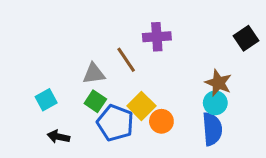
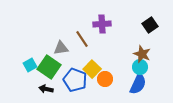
black square: (246, 38) -> (150, 25), moved
green square: (95, 101) -> (49, 67), moved, size x1.6
blue semicircle: (212, 129) -> (138, 84), turned 30
black arrow: (58, 137) -> (46, 89), moved

